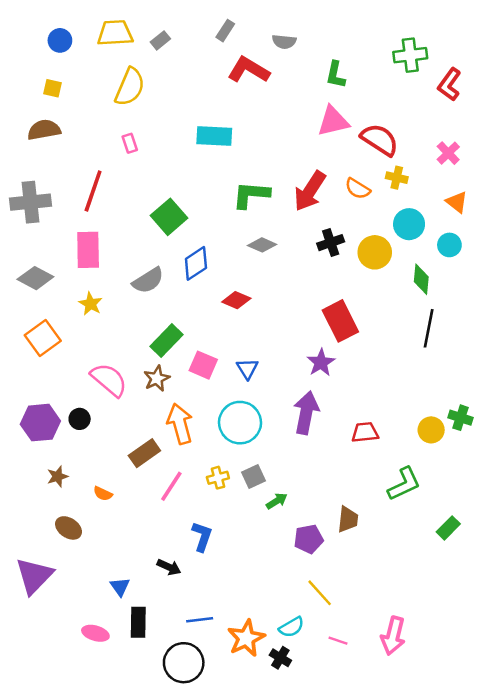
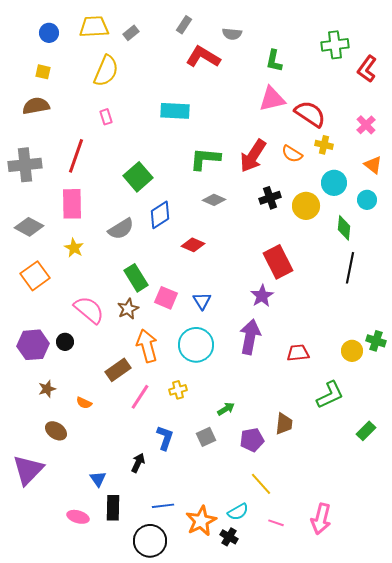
green rectangle: (167, 341) -> (136, 278), turned -76
gray square: (253, 476) -> (206, 437), moved
black arrow: (169, 567) -> (138, 463), turned -90

